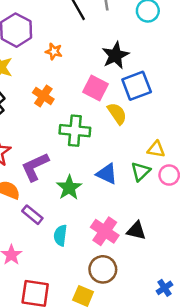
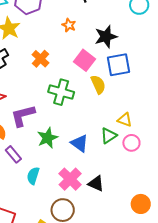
orange star: (54, 51) -> (69, 25), moved
blue triangle: (107, 174) -> (79, 143), moved

